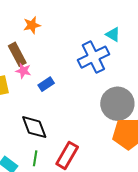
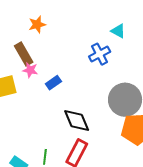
blue cross: (93, 57) -> (100, 54), size x0.7
black diamond: (34, 127) -> (77, 120), moved

